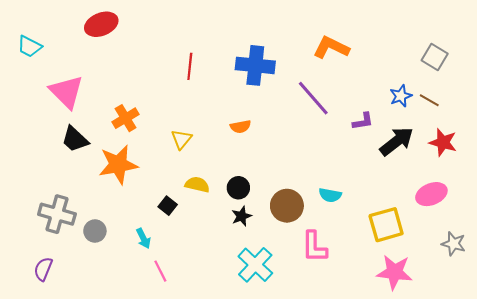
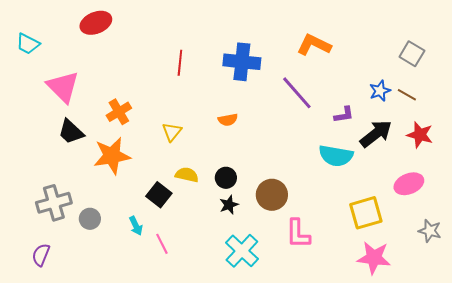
cyan semicircle: (330, 195) -> (336, 156), moved, size x1.6
black square: (168, 206) -> (159, 195), size x1.4
gray cross: (57, 214) -> (54, 203), turned -32
pink line: (160, 271) -> (162, 244), moved

